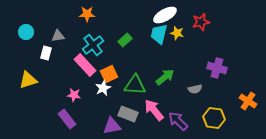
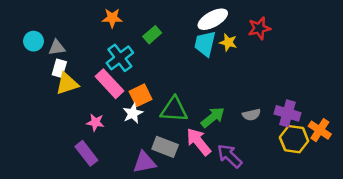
gray triangle: (58, 36) -> (57, 48), moved
green rectangle: (125, 40) -> (152, 35), moved
purple cross: (217, 68) -> (288, 113), moved
green arrow: (165, 77) -> (213, 117), moved
yellow triangle: (28, 80) -> (67, 84), moved
yellow hexagon: (214, 118) -> (294, 139), moved

